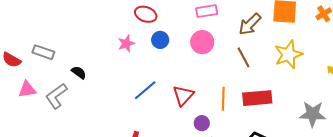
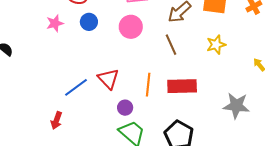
yellow star: (288, 54) -> (216, 45), size x0.7
blue line: (145, 90) -> (76, 87), moved
red triangle: (183, 96) -> (108, 79), turned -30

